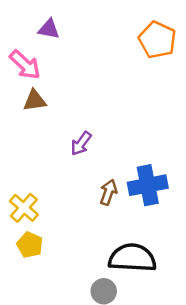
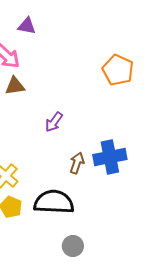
orange pentagon: (157, 40) -> (118, 70), moved
black semicircle: (132, 258) -> (54, 202), moved

